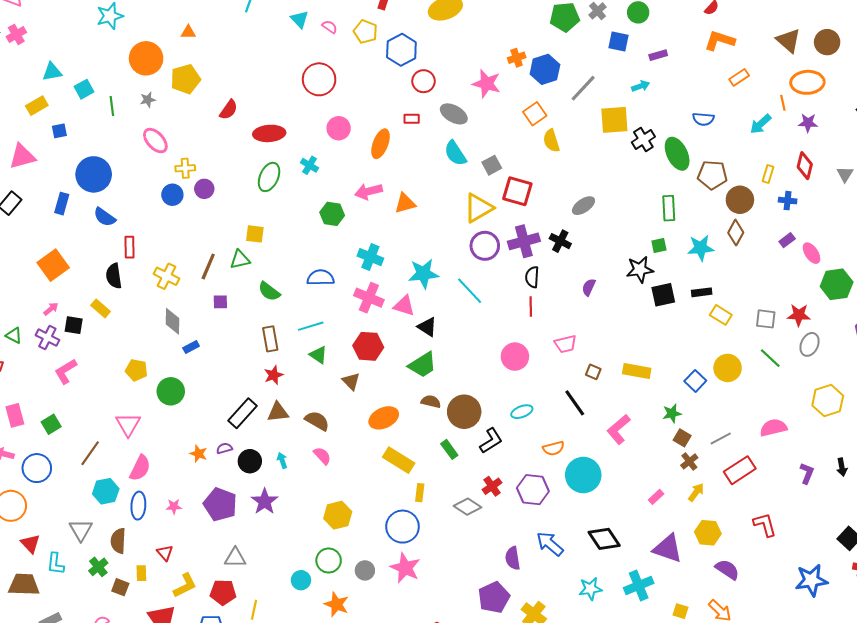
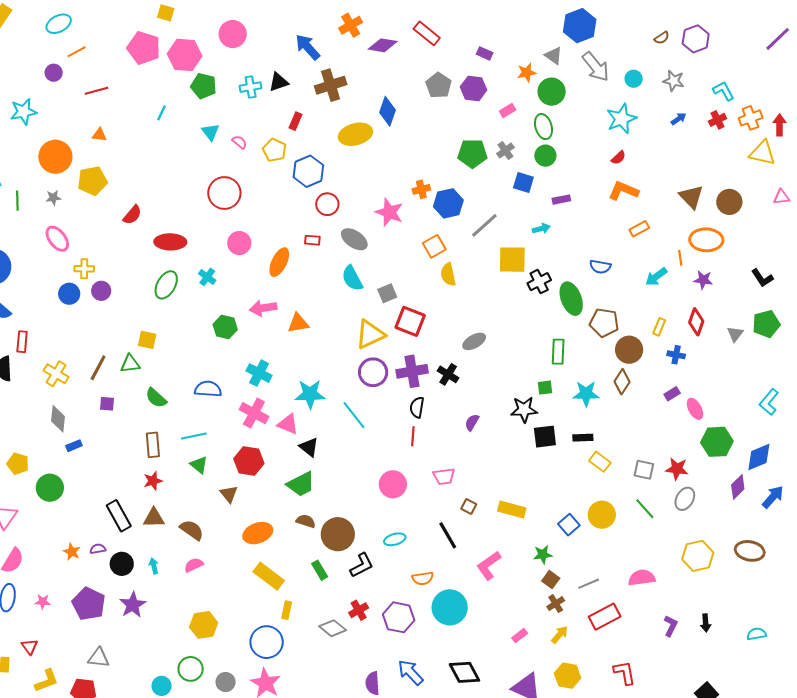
black rectangle: (243, 413) -> (119, 516), turned -76
pink semicircle: (322, 456) -> (194, 565), turned -78

